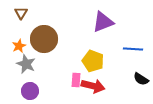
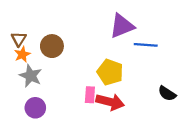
brown triangle: (21, 13) -> (19, 39), moved
brown circle: (44, 39) -> (52, 46), size x0.7
blue line: (133, 49) -> (146, 45), moved

